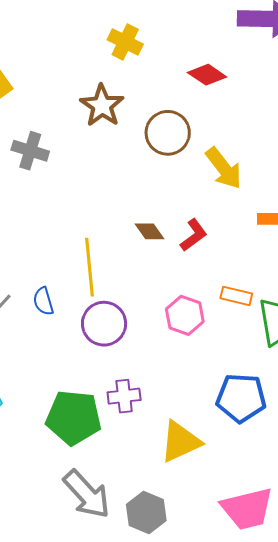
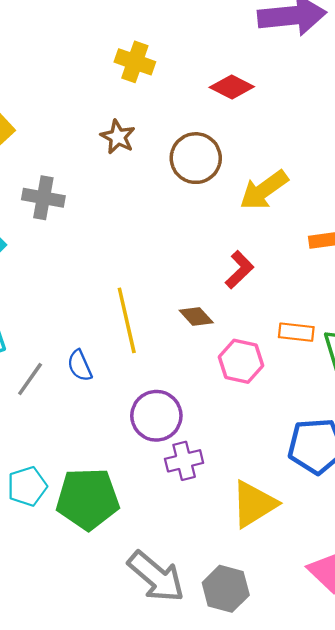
brown star: (102, 106) -> (118, 137), size x0.7
yellow arrow: (224, 168) -> (264, 190), turned 99
brown diamond: (149, 231) -> (196, 317), moved
purple circle: (104, 324) -> (156, 416), moved
green pentagon: (74, 418) -> (88, 499), moved

